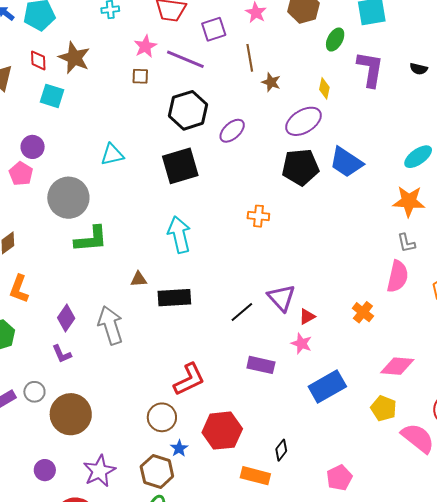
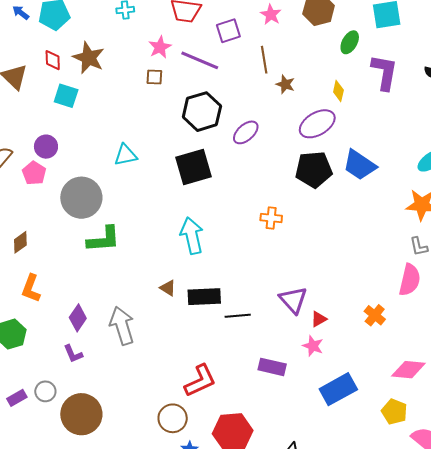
brown triangle: (139, 279) -> (168, 288), moved, turned 36
black rectangle: (174, 298) -> (204, 297), moved
black line: (242, 312) -> (238, 316), moved, turned 35

